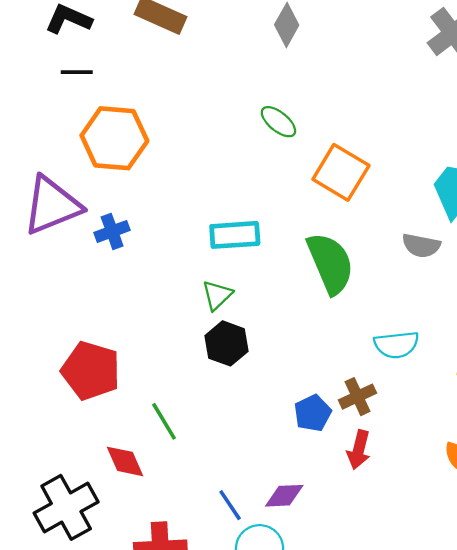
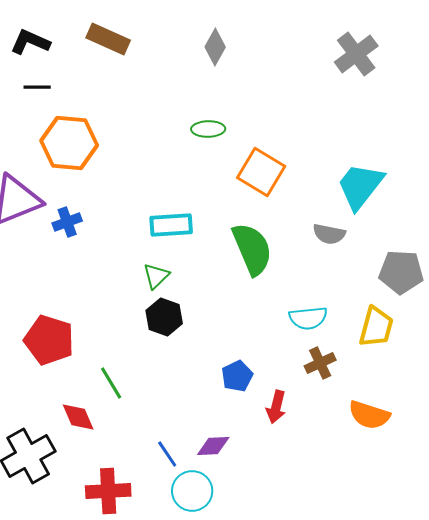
green ellipse: (278, 122) -> (208, 129), turned -40
brown cross: (357, 397) -> (320, 363), moved

